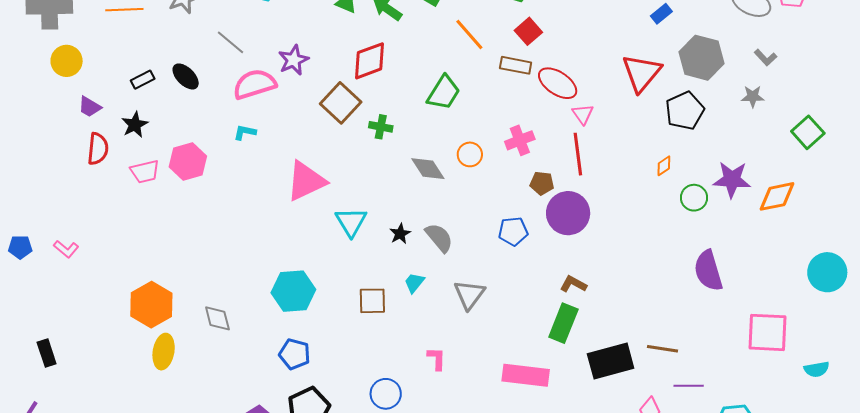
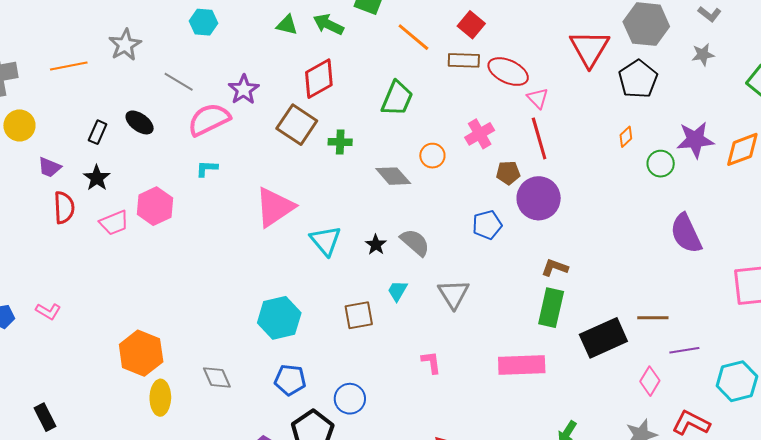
black rectangle: (143, 80) -> (98, 132), turned -30
gray diamond: (217, 318) -> (217, 377), moved
blue circle: (386, 394) -> (350, 399), moved

